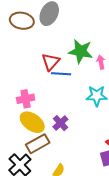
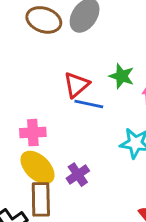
green star: (81, 51) -> (122, 76), size x0.7
brown rectangle: (38, 144) -> (41, 199), turned -70

